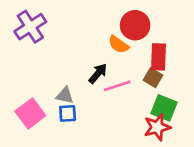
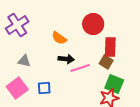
orange semicircle: (119, 45) -> (59, 38), moved
black arrow: (98, 73) -> (66, 59), turned 56
gray triangle: (65, 96) -> (24, 61), moved

